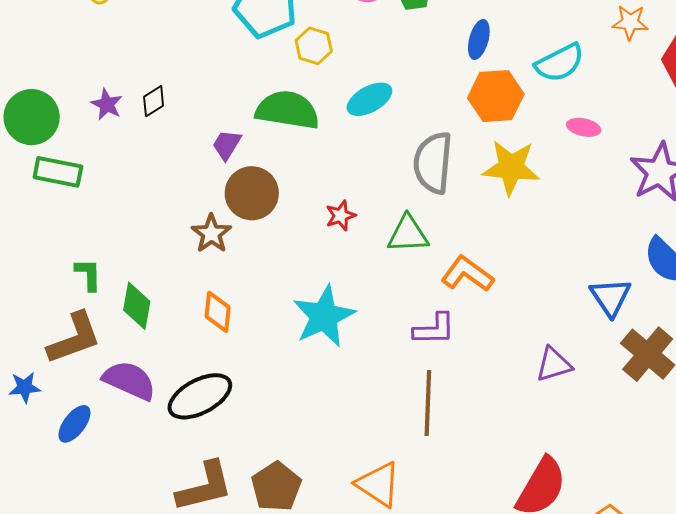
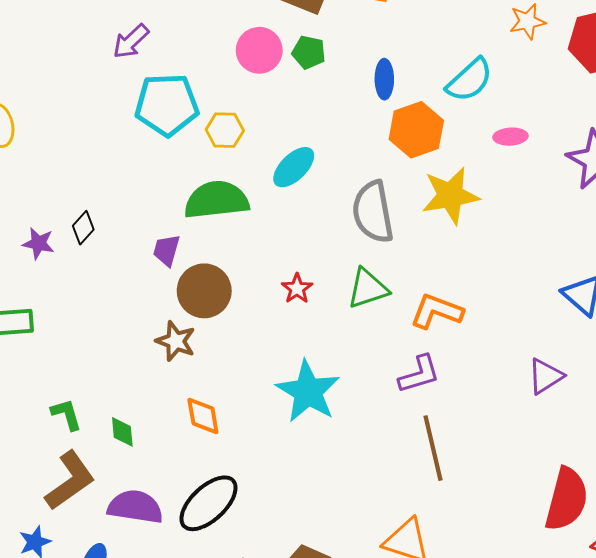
green diamond: (137, 306) -> (122, 432), size x0.7

